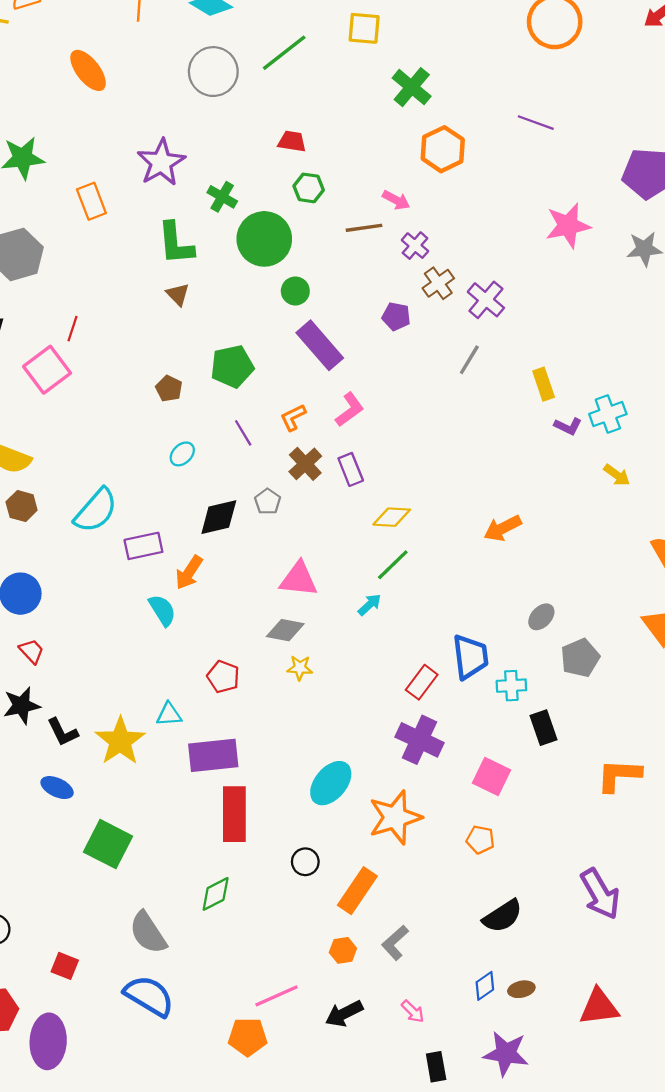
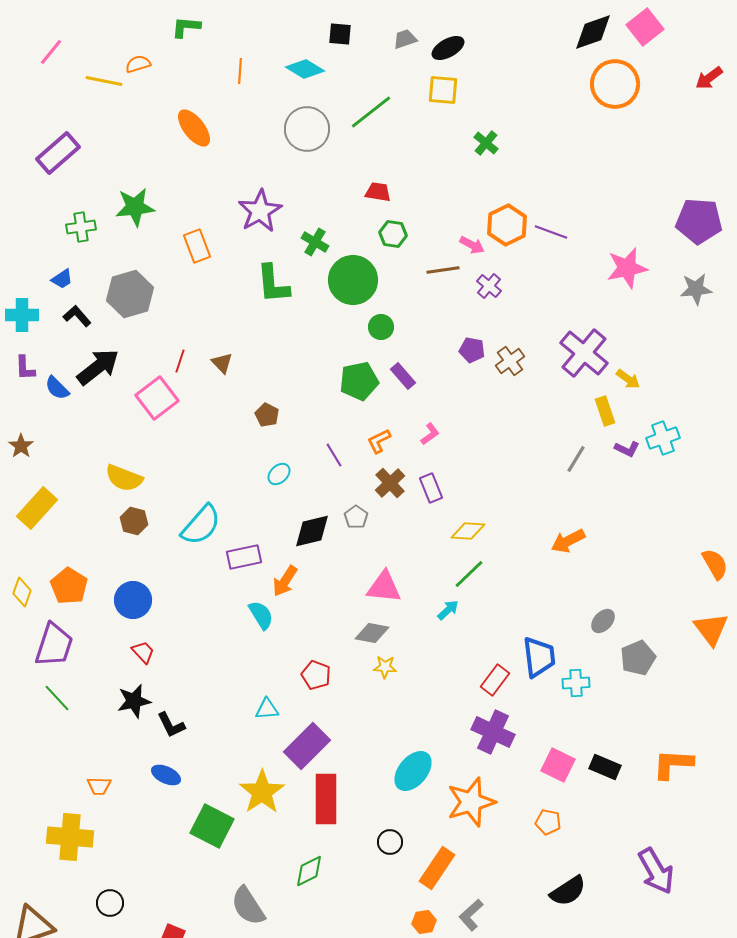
green cross: (412, 87) -> (486, 143), size x0.7
purple line: (536, 123) -> (551, 232), moved
orange hexagon: (443, 149) -> (507, 225), moved
brown cross: (438, 283) -> (510, 361), moved
brown triangle: (178, 294) -> (222, 363), moved
purple cross: (486, 300) -> (584, 353), moved, size x1.4
purple rectangle: (320, 345) -> (403, 376), size x0.6
gray line: (469, 360) -> (576, 459), moved
green pentagon: (232, 366) -> (359, 381), moved
pink L-shape: (350, 410) -> (430, 434), size x0.7
yellow arrow: (617, 475) -> (628, 379), moved
black rectangle: (544, 728) -> (605, 767), moved, turned -48
yellow star: (120, 741) -> (262, 792), moved
purple rectangle: (213, 755) -> (307, 746), turned -39

